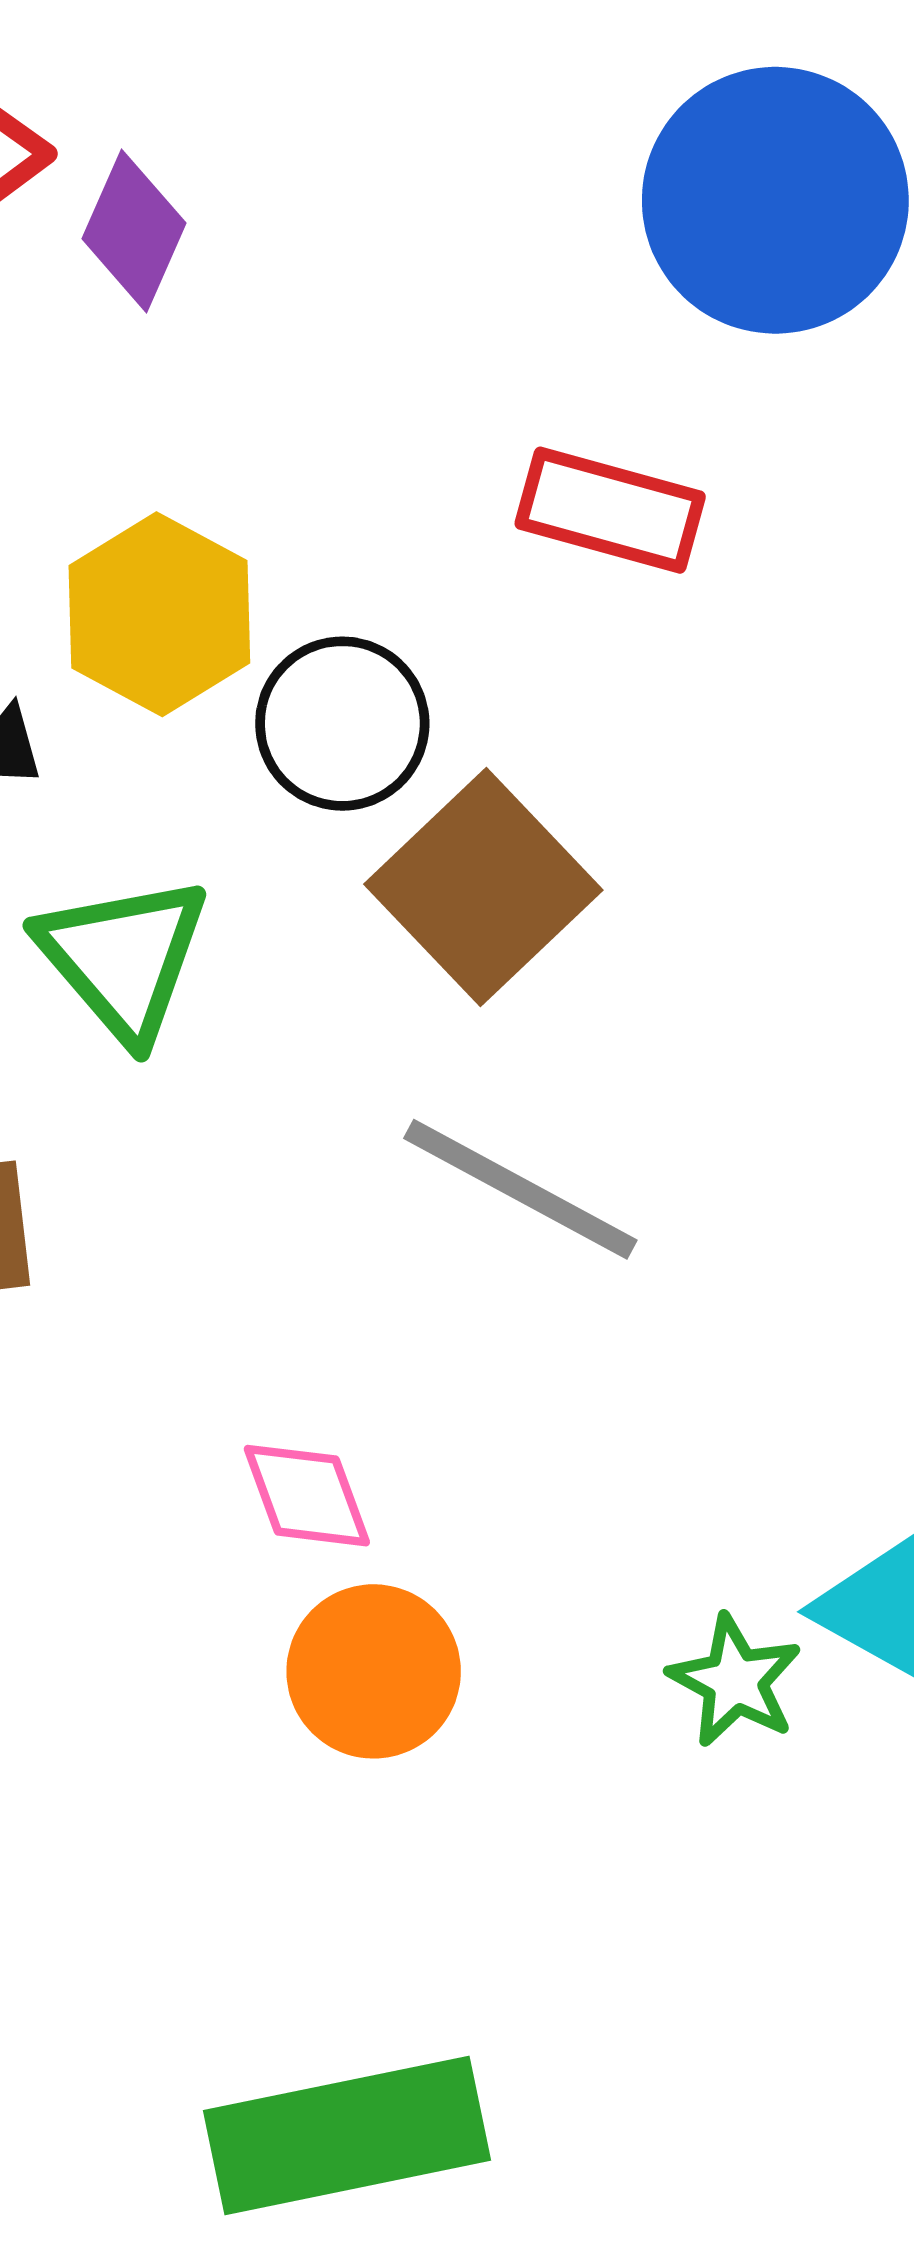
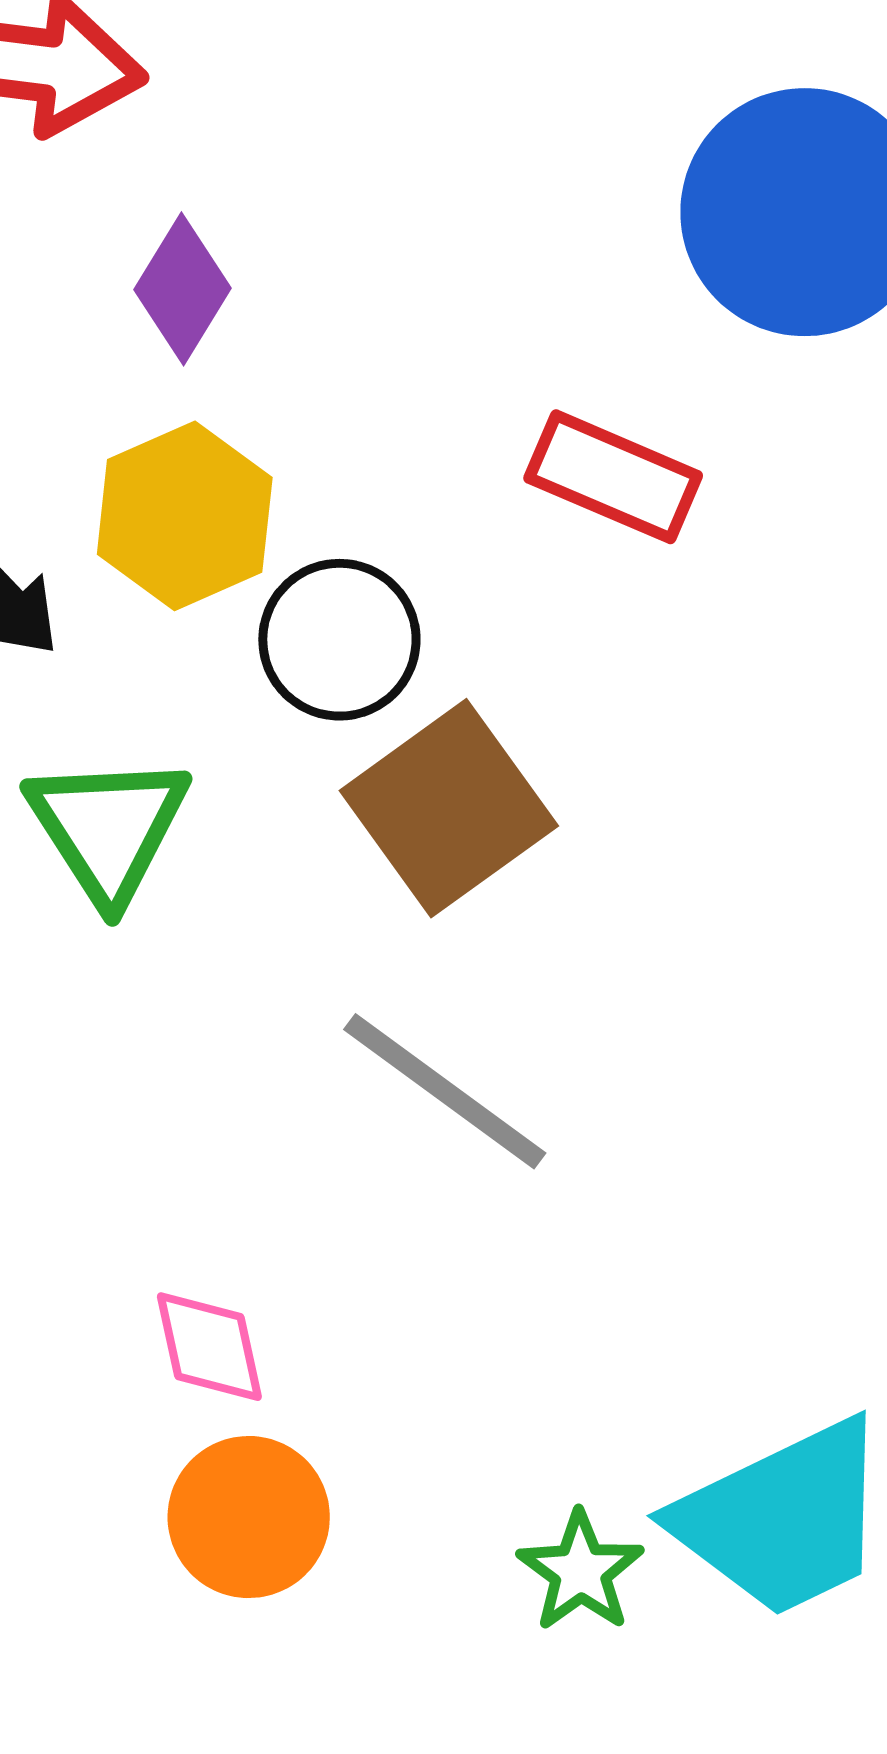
purple diamond: (134, 231) -> (183, 289), moved

